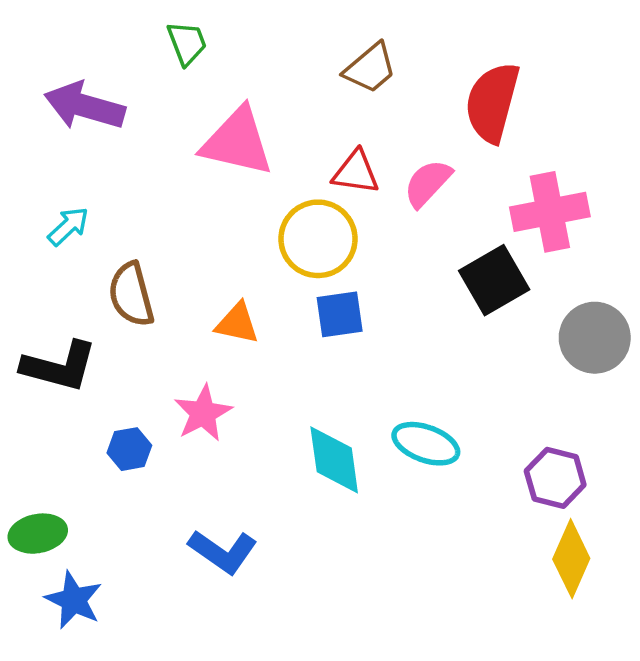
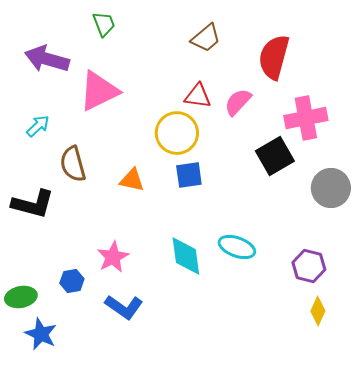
pink triangle: (237, 142) -> (99, 91), moved, turned -39
pink star: (203, 413) -> (113, 257), moved
blue hexagon: (129, 449) -> (72, 281), moved
yellow diamond: (571, 559) -> (318, 311), size x0.7

